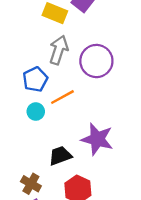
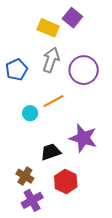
blue pentagon: (35, 79) -> (17, 70), moved

